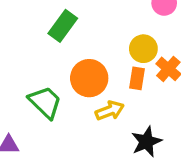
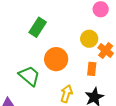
orange rectangle: (137, 78) -> (92, 69), moved
yellow arrow: (110, 111) -> (66, 94), moved, turned -48

